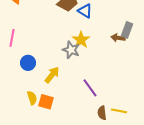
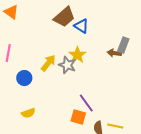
yellow arrow: (52, 75) -> (48, 63), moved
yellow semicircle: (32, 98) -> (28, 113), turned 88
orange square: (46, 102) -> (78, 117), moved

